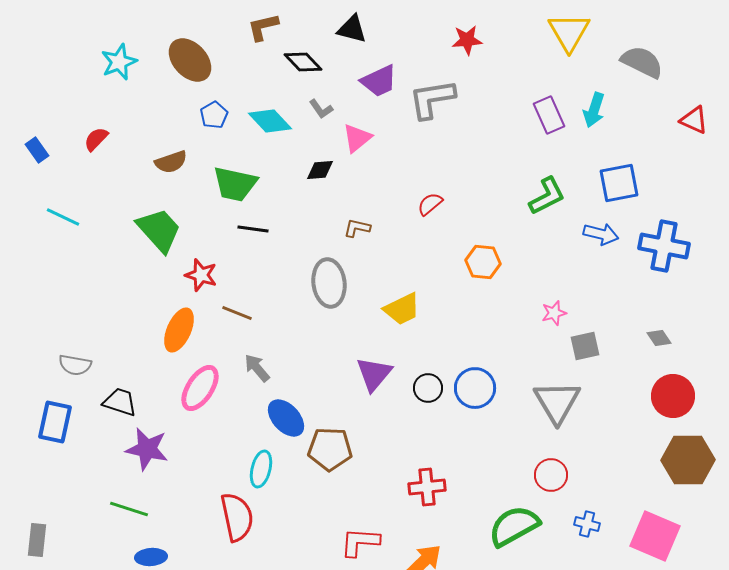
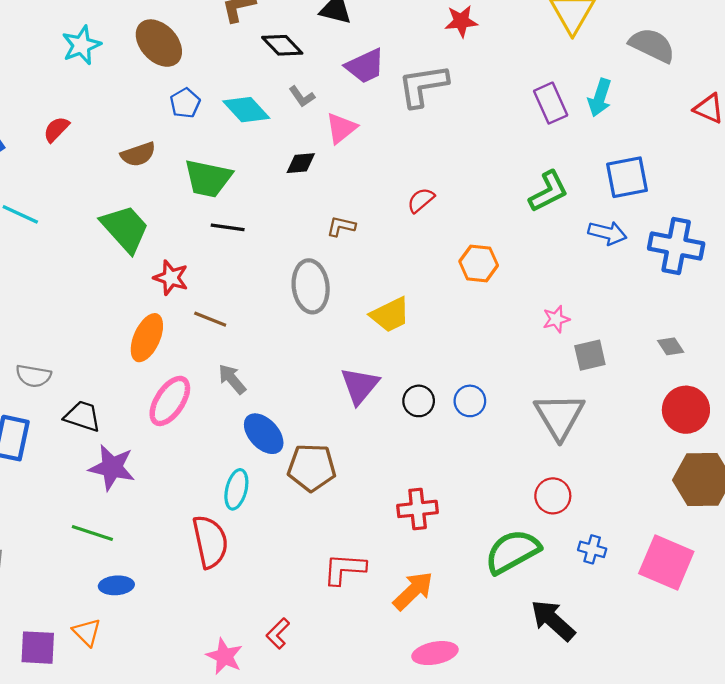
blue circle: (475, 388) -> (470, 401), size x0.7

